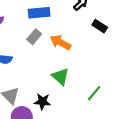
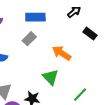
orange arrow: (60, 42) -> (62, 53), moved

